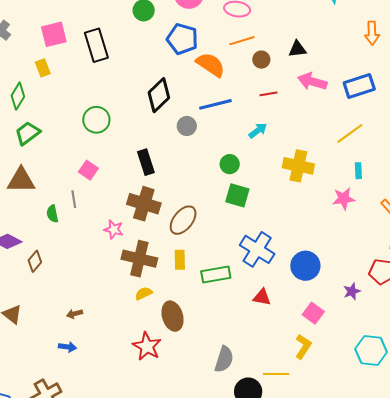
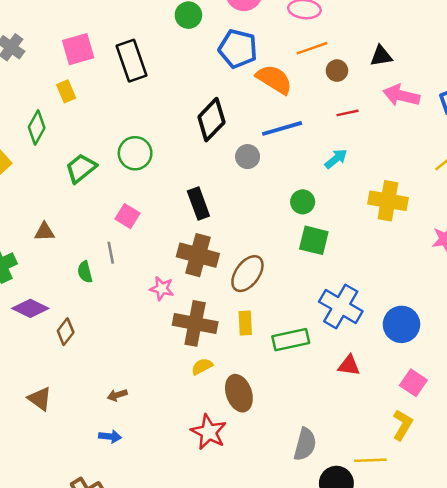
green trapezoid: (27, 133) -> (81, 168), moved
brown triangle: (21, 180) -> (45, 232), size x0.6

